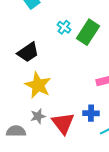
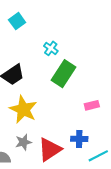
green rectangle: (88, 32) -> (63, 74), moved
red triangle: (63, 123) -> (50, 149), turned 35

